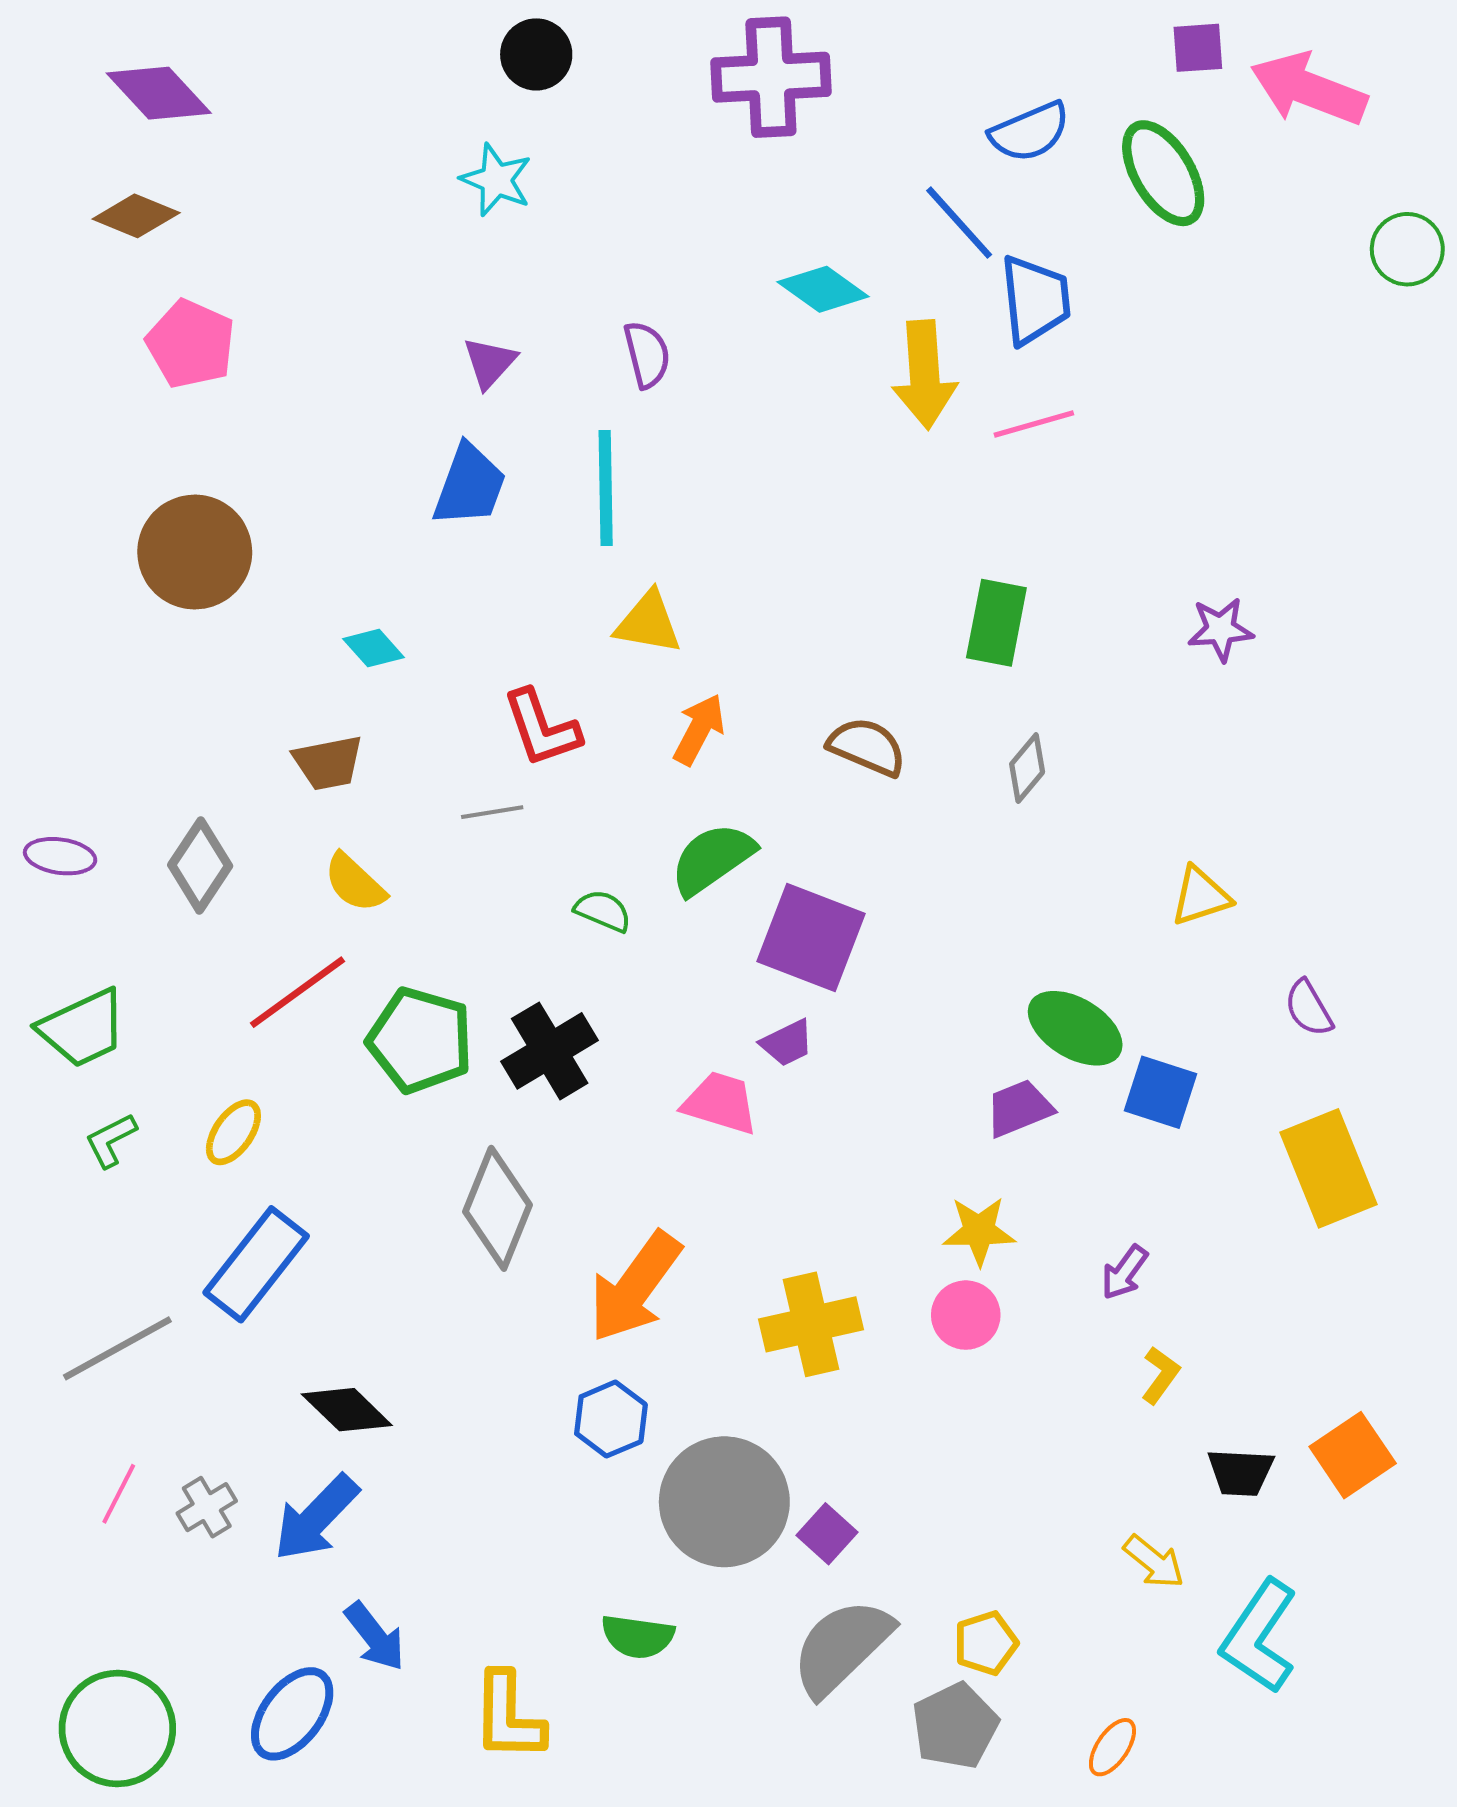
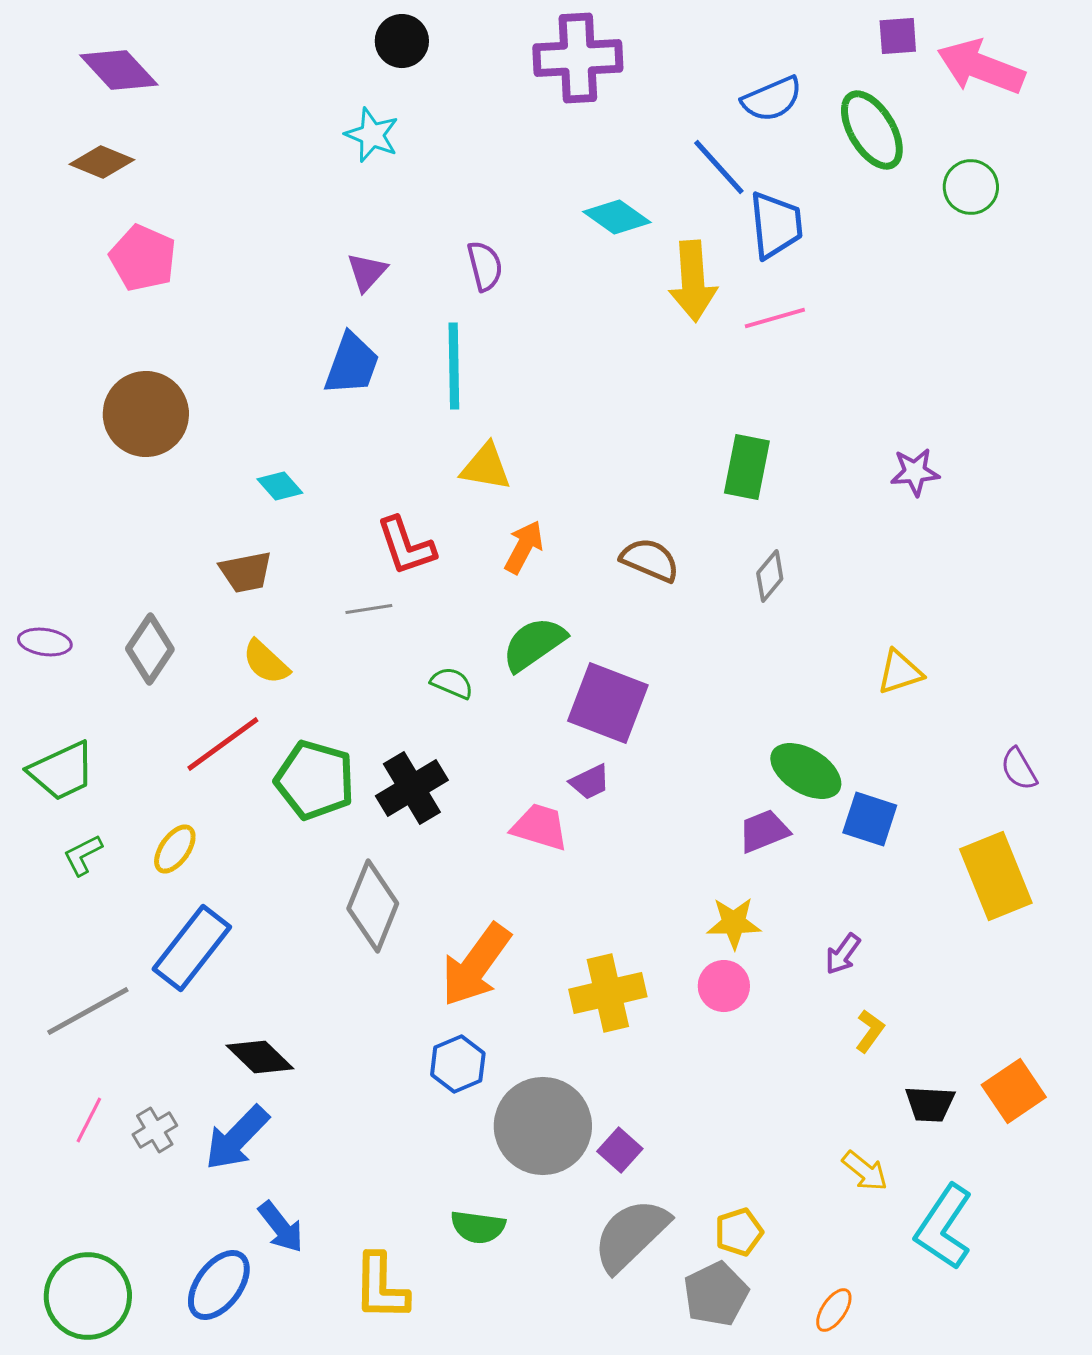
green circle: (1407, 249) -> (971, 187), moved
purple semicircle: (1309, 1008) -> (1019, 769), moved

